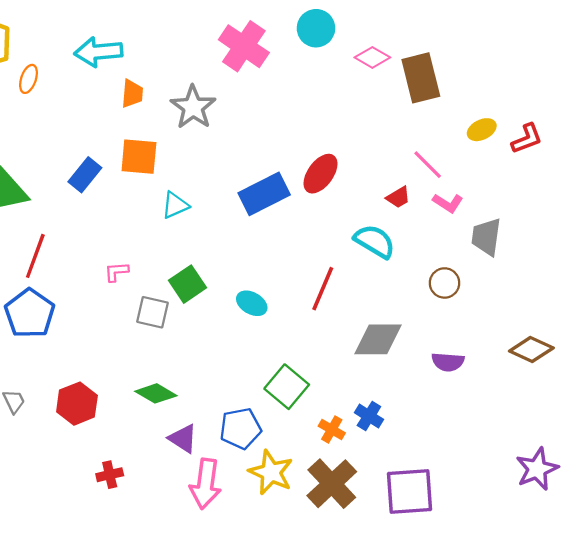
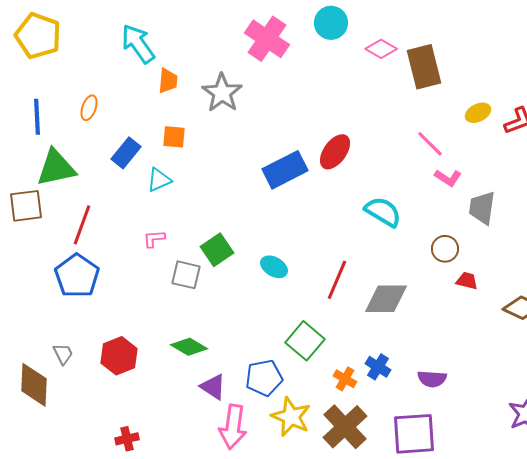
cyan arrow: (98, 52) -> (138, 44), turned 60
orange ellipse: (28, 79) -> (89, 108), moved
orange square: (139, 157) -> (174, 137), size x0.7
red trapezoid: (398, 197) -> (467, 281), moved, turned -135
cyan triangle: (175, 205) -> (159, 180), moved
red line: (323, 289) -> (337, 280), moved
purple semicircle: (448, 362) -> (432, 379), moved
red cross: (110, 475) -> (127, 439), moved

